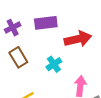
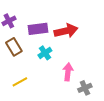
purple rectangle: (46, 23) -> (38, 29), moved

